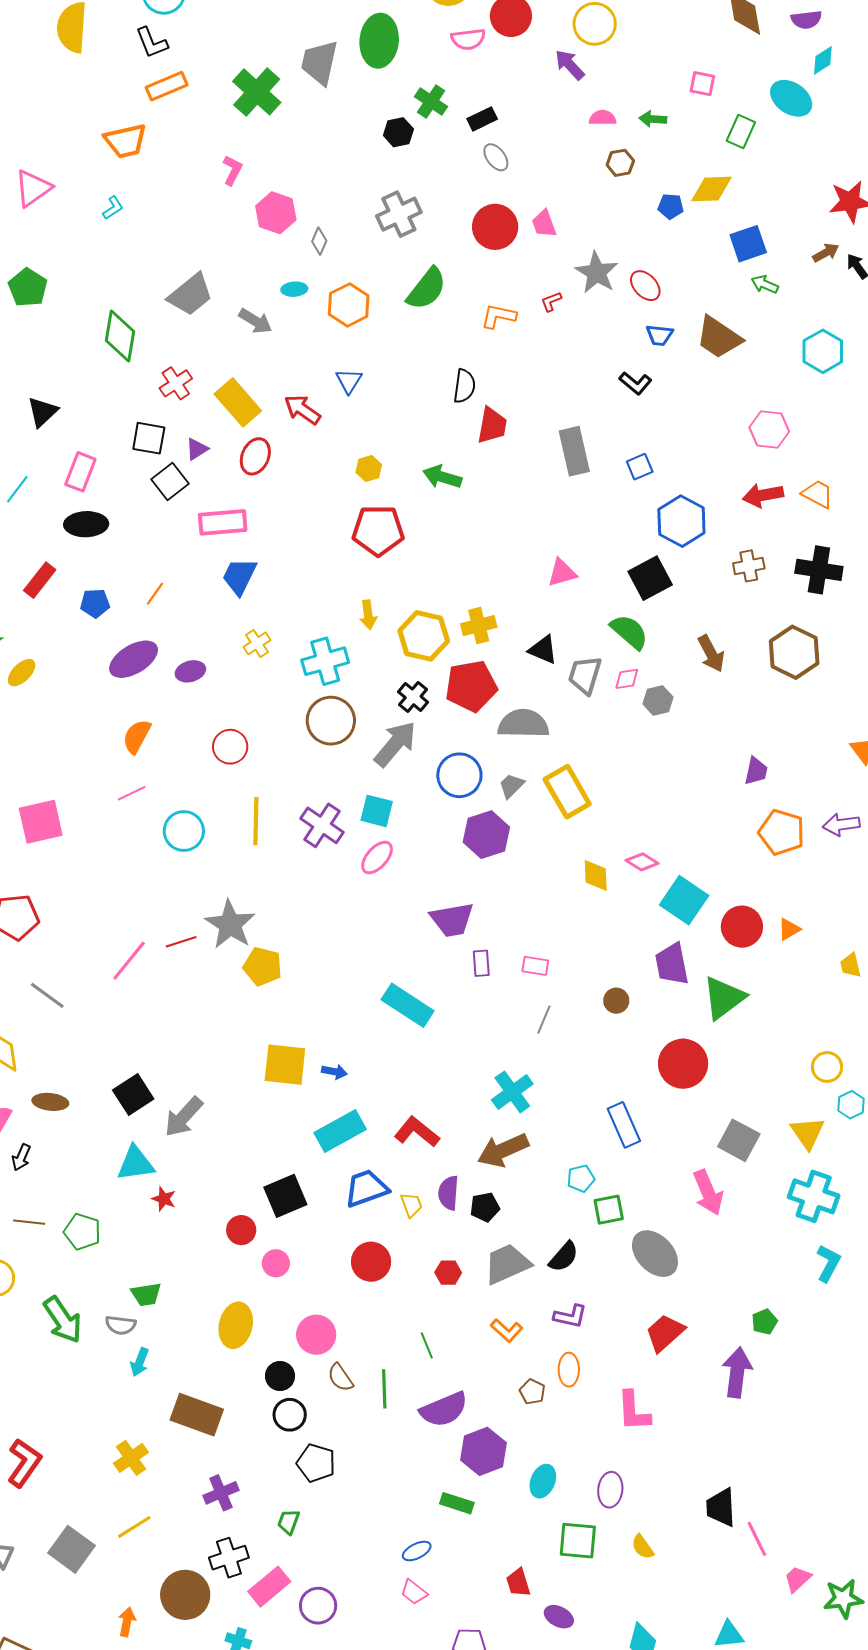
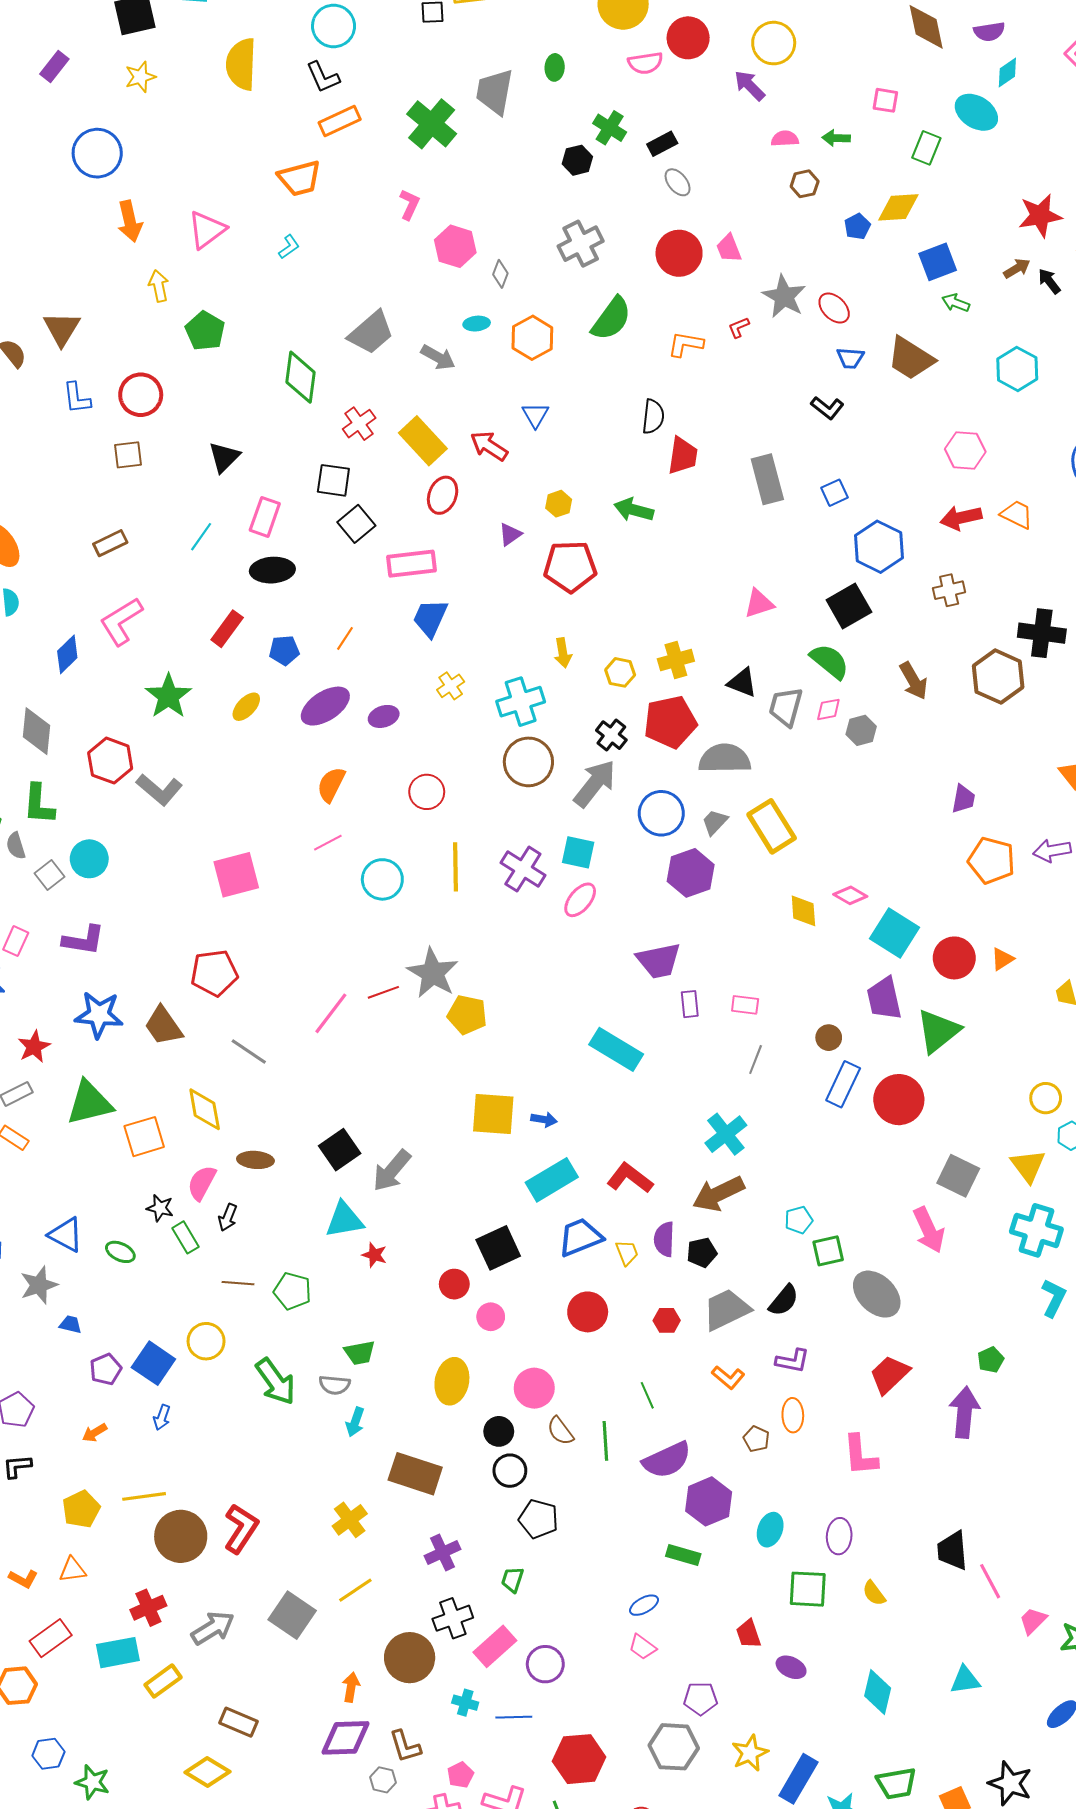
green ellipse: (379, 41) -> (555, 67), size x0.5
blue pentagon: (671, 206) -> (857, 226), turned -30
purple triangle: (197, 449) -> (510, 534), moved
black cross: (819, 570) -> (1042, 633), moved
yellow hexagon: (424, 636) -> (620, 672), size x0.6
yellow ellipse: (22, 673) -> (246, 707), moved
blue rectangle: (624, 1125) -> (843, 1084), moved, turned 51

